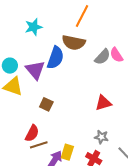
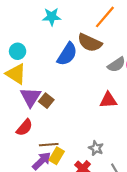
purple triangle: (35, 70) -> (31, 97), moved
red triangle: (103, 103) -> (108, 100), moved
brown line: (39, 145) -> (49, 145), moved

